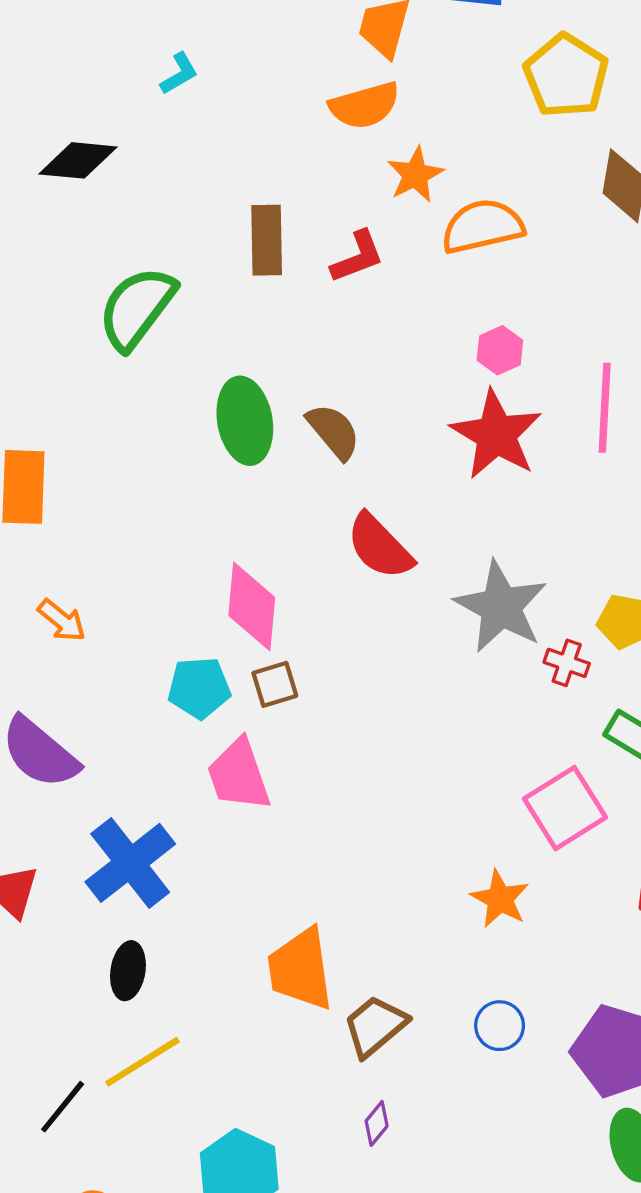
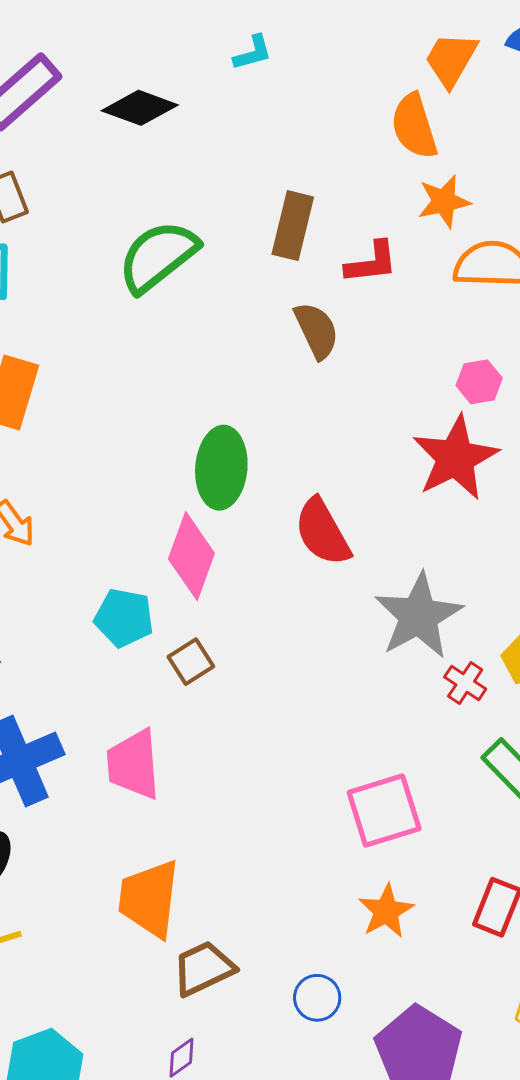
orange semicircle: (365, 105) -> (414, 126), turned 74
green ellipse: (245, 421) -> (221, 468), moved
brown semicircle: (334, 431) -> (316, 330), moved
brown square: (275, 684) -> (191, 662), moved, turned -30
pink trapezoid: (239, 775) -> (133, 764), moved
pink square: (565, 808) -> (384, 811), moved
orange star: (500, 899) -> (386, 911), moved

